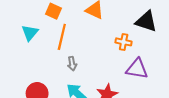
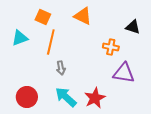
black triangle: (146, 21) -> (133, 27), size x0.7
cyan triangle: (30, 33) -> (20, 38), turned 30

